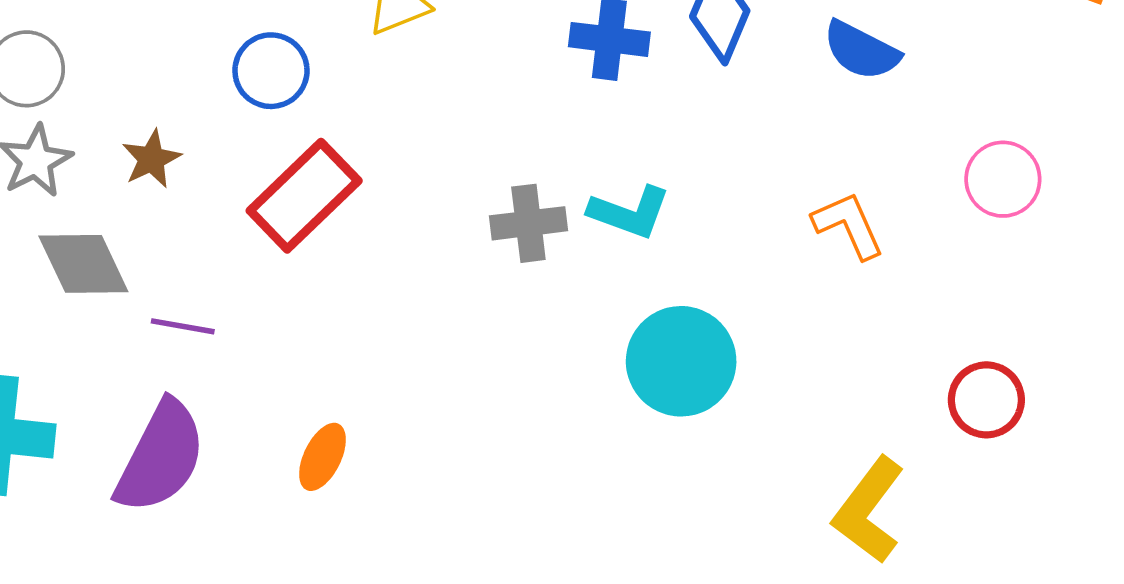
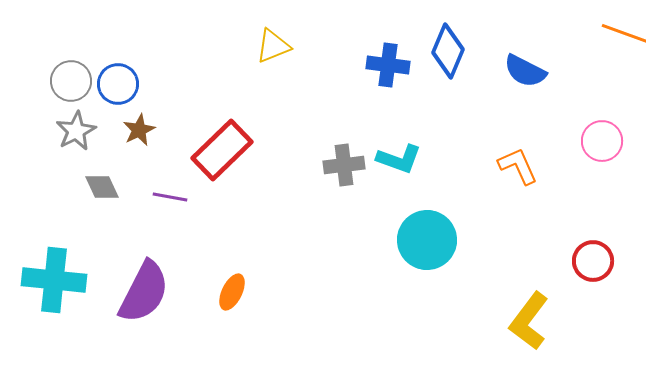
blue circle: (271, 71) -> (118, 84), moved
gray diamond: (83, 264) -> (102, 187), size x0.7
purple line: (183, 326) -> (170, 197), moved

